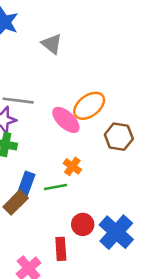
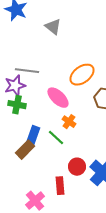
pink ellipse: (66, 120) -> (58, 98), moved
green line: (56, 187) -> (56, 138), turned 54

